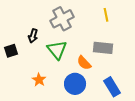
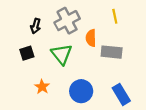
black arrow: (33, 36) -> (36, 26), moved
black square: (11, 51) -> (27, 53), moved
orange semicircle: (84, 63) -> (91, 38), moved, turned 42

